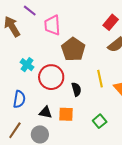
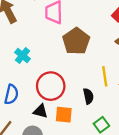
red circle: (51, 77) -> (51, 86), moved
black semicircle: (76, 89) -> (88, 96), moved

